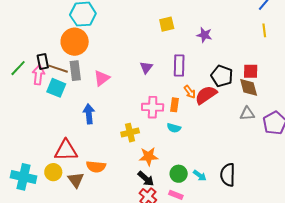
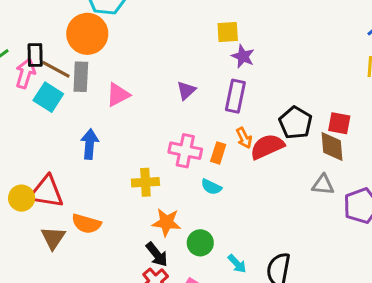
purple star: (204, 35) -> (243, 56), moved
yellow circle: (53, 172) -> (22, 198), moved
green circle: (179, 174) -> (200, 243), moved

